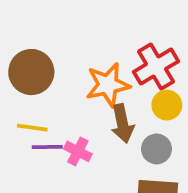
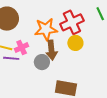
gray circle: (156, 149) -> (42, 62), moved
pink cross: (78, 151) -> (22, 47), moved, turned 32

